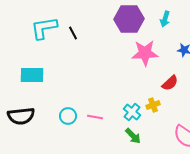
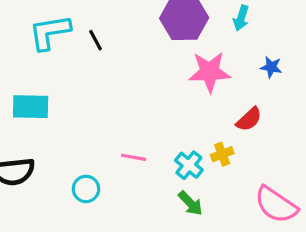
cyan circle: (68, 116) -> (86, 189), moved
pink line: (95, 117) -> (133, 157), moved

